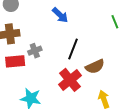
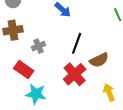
red rectangle: (15, 61) -> (24, 70), moved, turned 42

